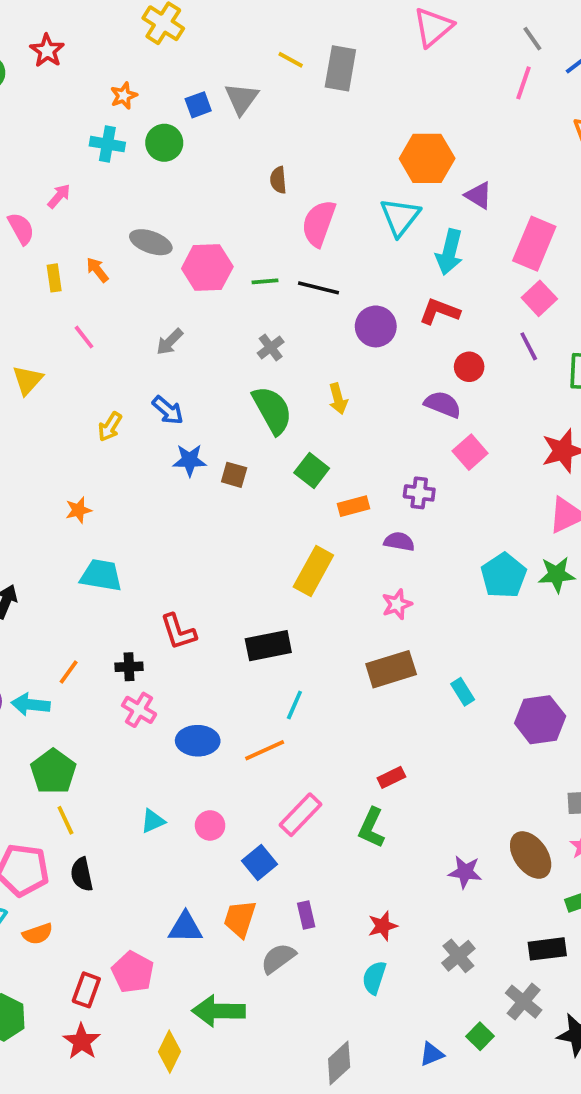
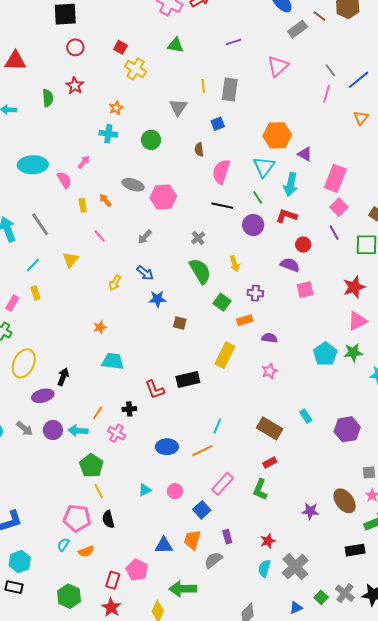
yellow line: (291, 60) -> (203, 86), turned 56
blue square: (198, 105) -> (218, 124), moved
green circle: (164, 143) -> (151, 140), moved
green line: (265, 281) -> (258, 197), moved, turned 64
pink square: (470, 452) -> (305, 290), turned 30
brown square: (234, 475) -> (180, 323), moved
purple cross: (419, 493) -> (255, 293), moved
black rectangle: (268, 646) -> (188, 380), moved
brown rectangle: (391, 669) -> (270, 428), moved, turned 50
pink cross: (139, 710) -> (116, 433), moved
gray cross: (458, 956) -> (295, 567), moved, size x1.5
gray cross: (524, 1002) -> (345, 593), moved

